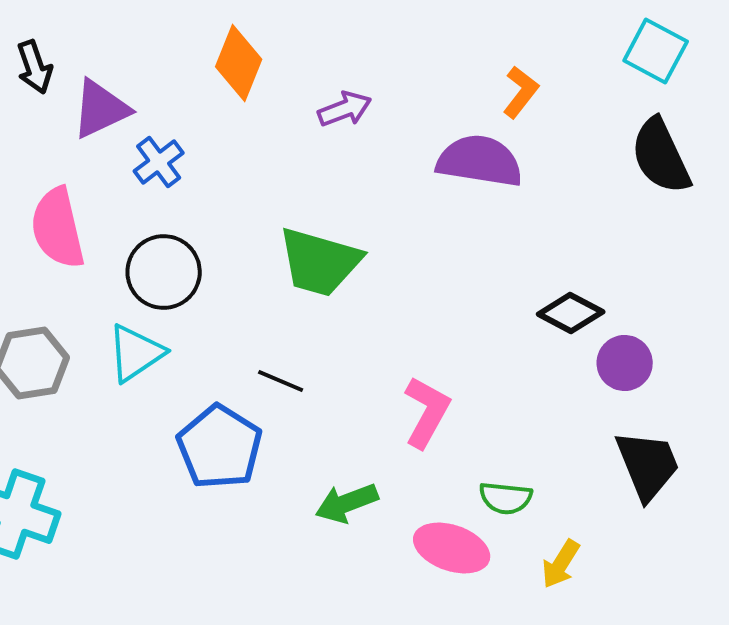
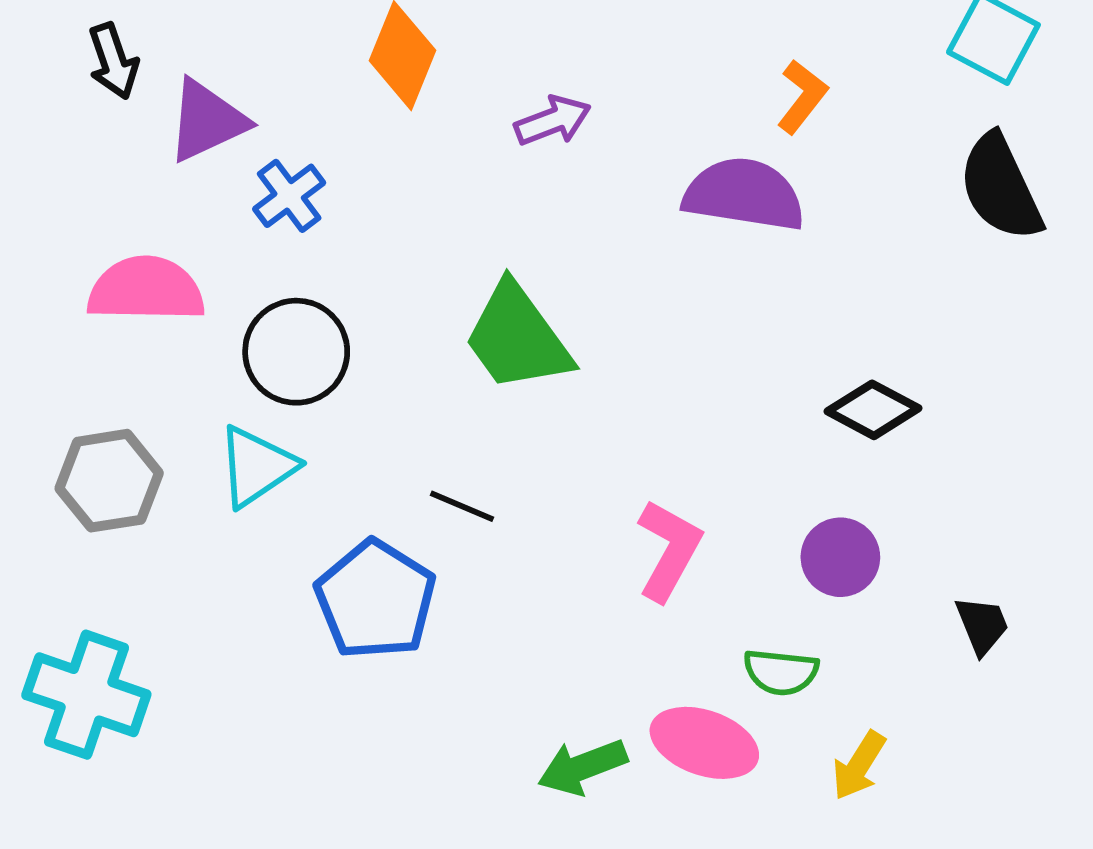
pink semicircle: (58, 228) -> (146, 289), turned 104
green trapezoid: (320, 262) -> (517, 338), turned 38
purple circle: (625, 363) -> (840, 557), moved
black trapezoid: (648, 465) -> (982, 625), size x0.6
green arrow: (347, 503) -> (582, 767), moved

